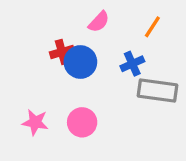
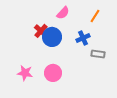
red cross: (62, 52) -> (41, 31), turned -32
gray rectangle: (157, 90) -> (98, 54), size x0.6

